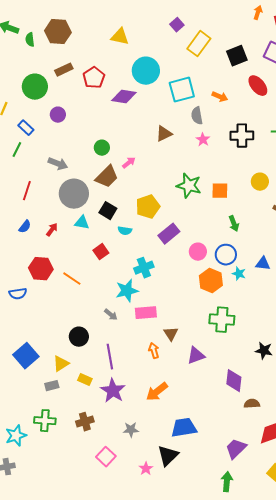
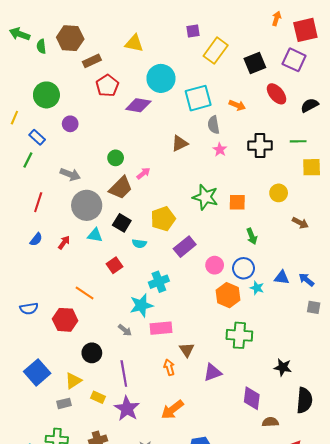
purple square: (177, 25) -> (193, 31), turned 32
brown rectangle: (64, 70) -> (92, 61), moved
red hexagon: (41, 269) -> (65, 320), moved

